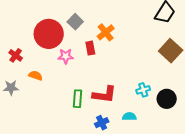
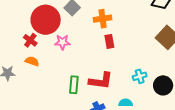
orange cross: (106, 32) -> (103, 19), turned 30
red rectangle: (90, 48) -> (109, 41), moved
red cross: (16, 55) -> (30, 40), moved

